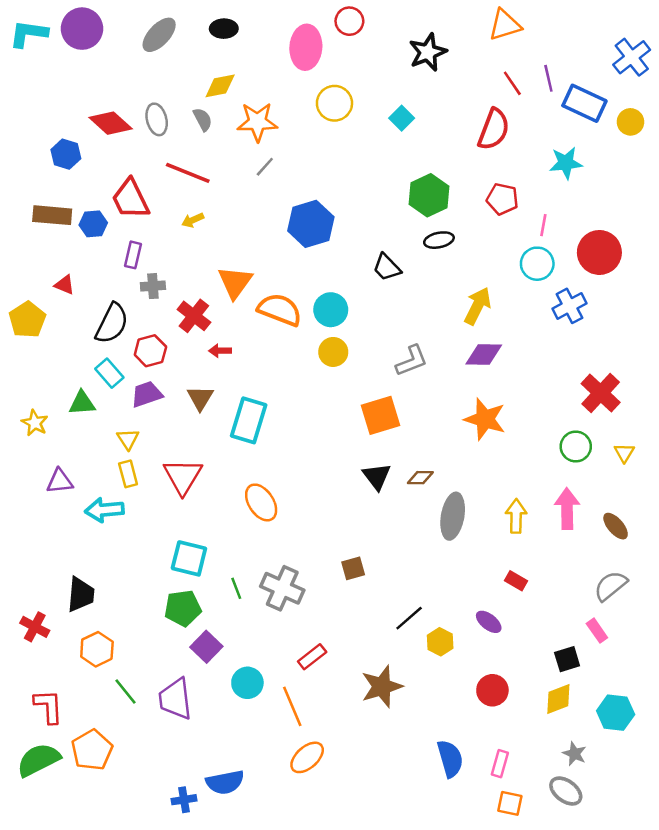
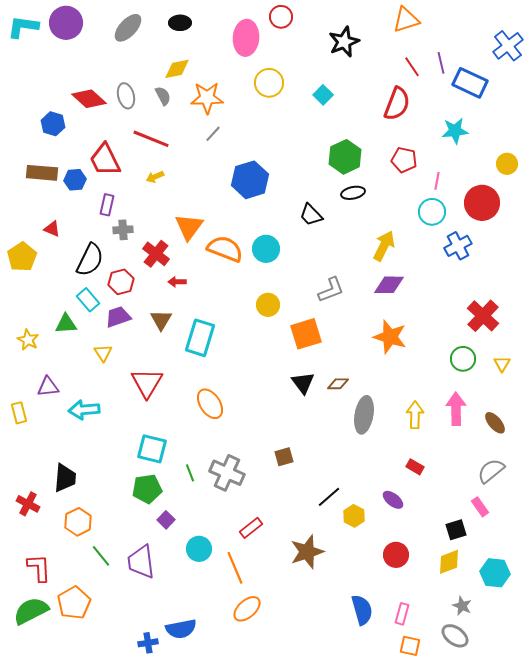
yellow circle: (630, 122) -> (507, 164), moved
yellow circle: (333, 352) -> (268, 305), moved
yellow rectangle: (128, 474) -> (19, 413), moved
purple square: (206, 647) -> (166, 520), size x0.7

